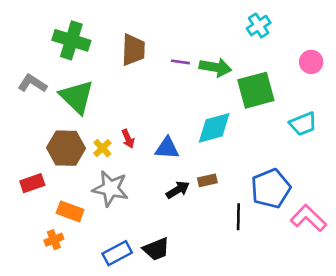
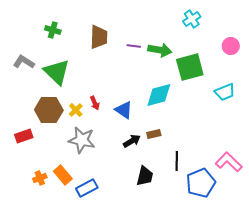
green cross: (71, 40) -> (53, 30), size x0.6
blue triangle: (167, 148) -> (124, 110), turned 30
blue pentagon: (271, 189) -> (201, 183), moved
orange rectangle: (70, 211) -> (63, 175), moved, turned 30
black trapezoid: (156, 249) -> (145, 176), moved, turned -55

